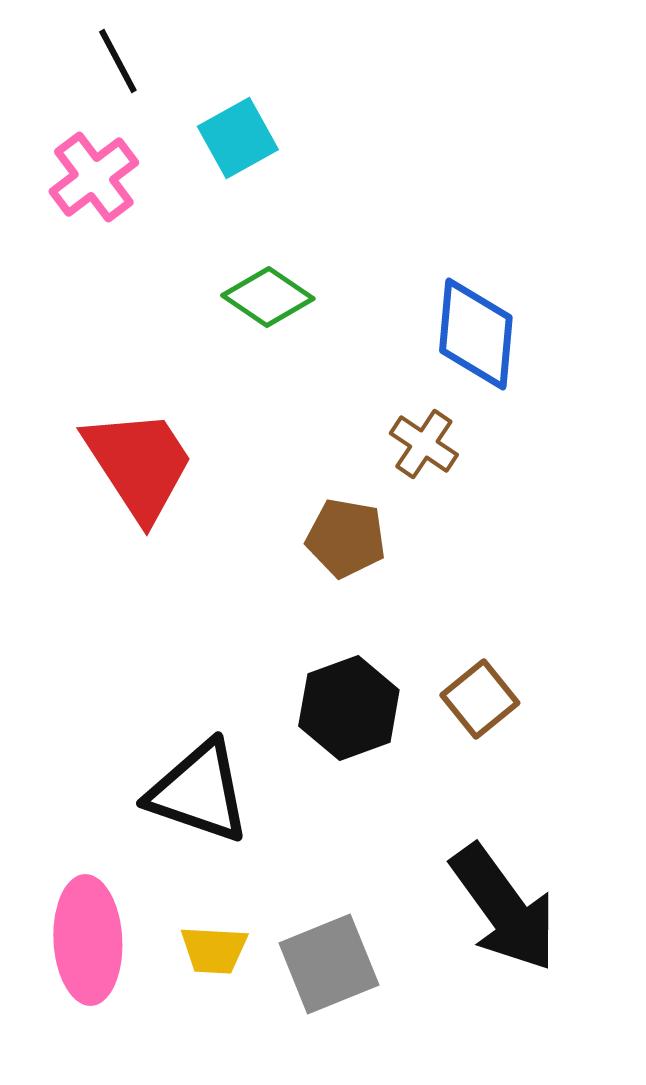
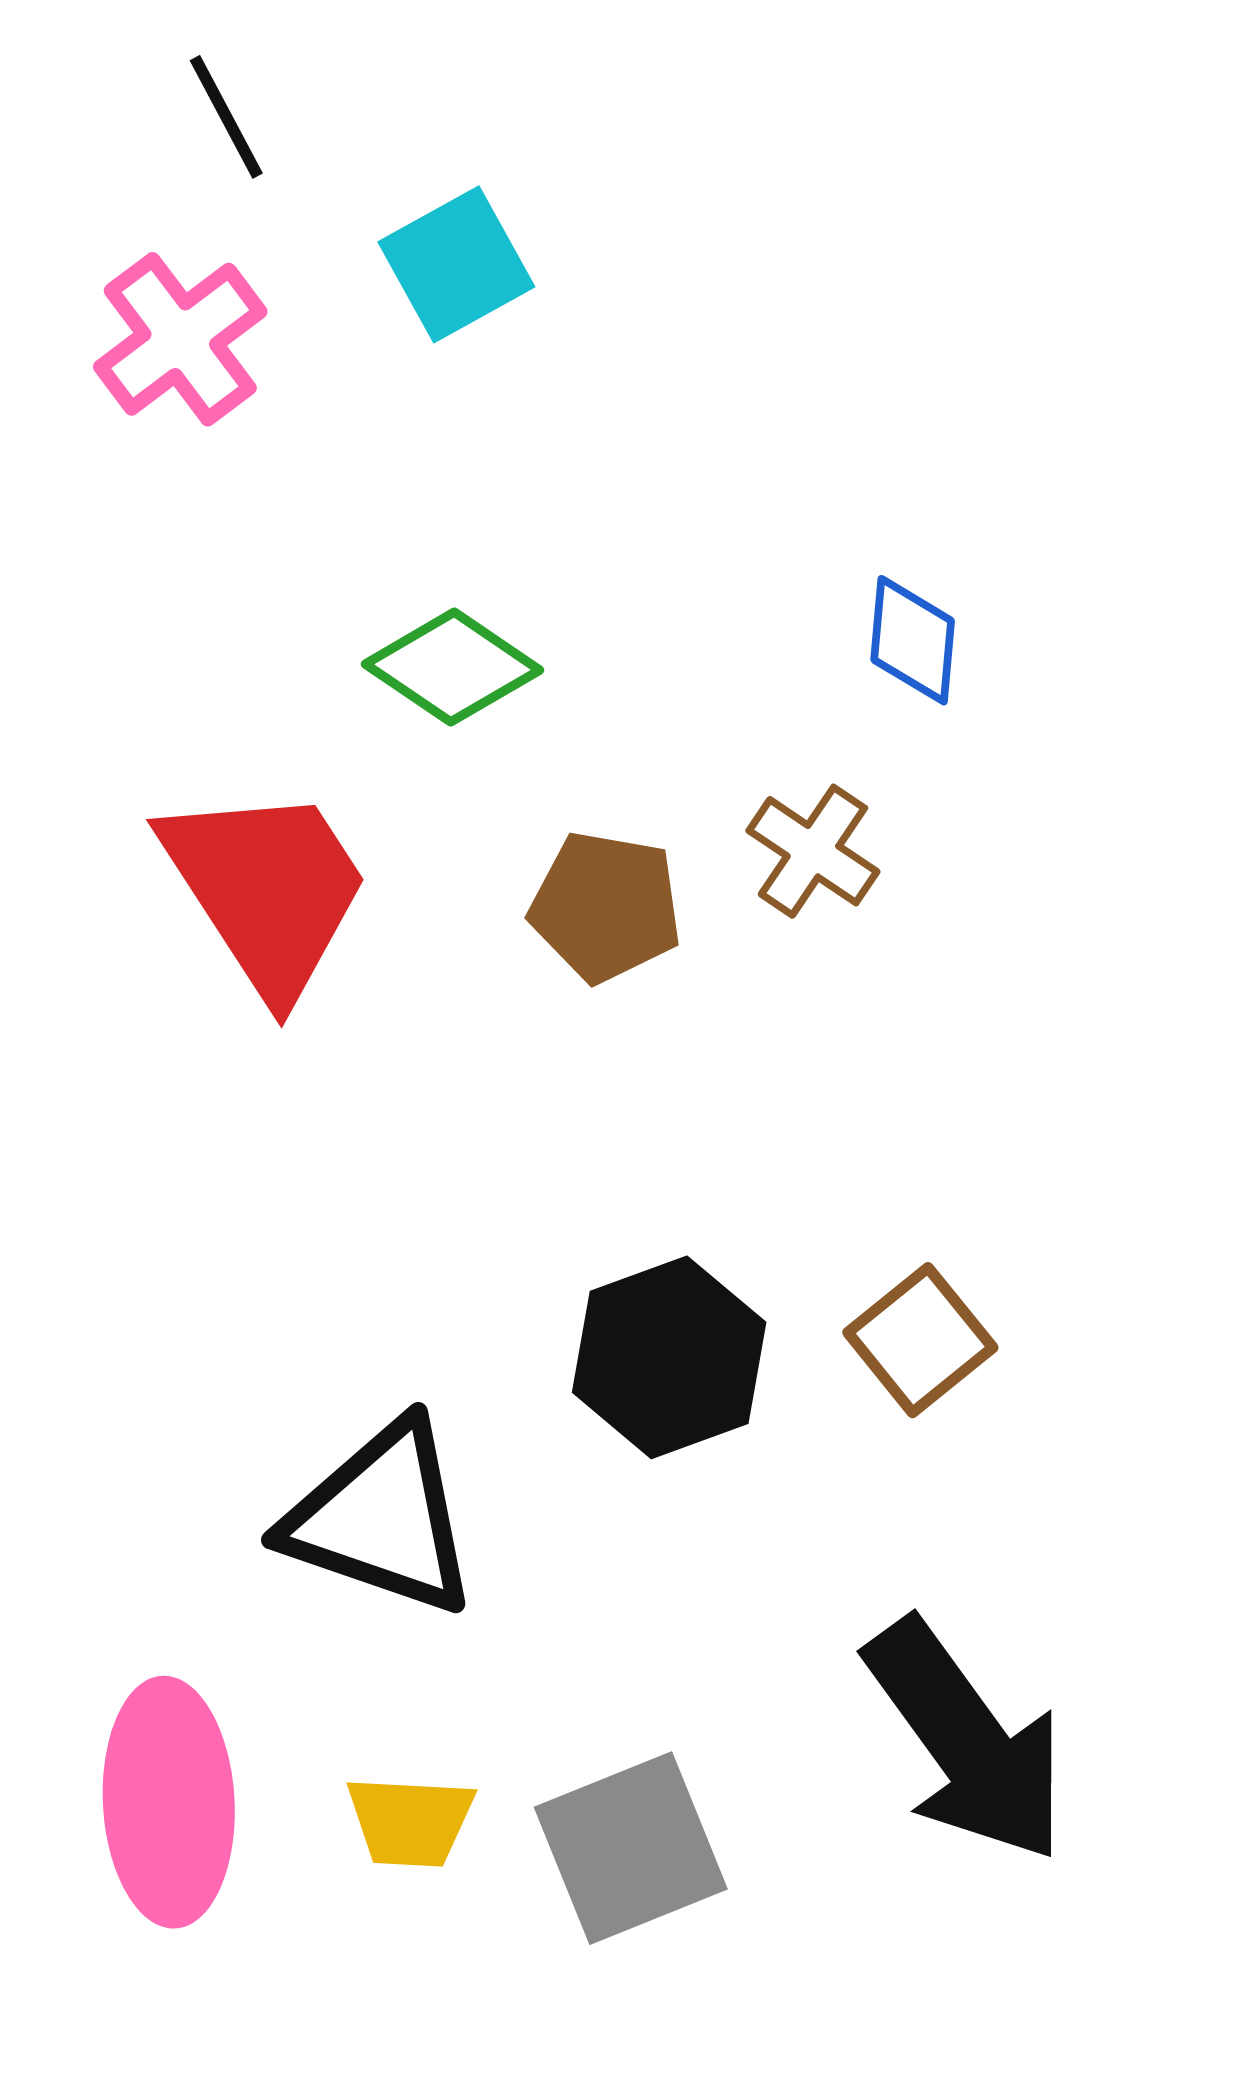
green diamond: (268, 297) -> (452, 667), moved
blue diamond: (476, 334) -> (913, 640), size x0.6
brown pentagon: (346, 538) -> (606, 907), moved

